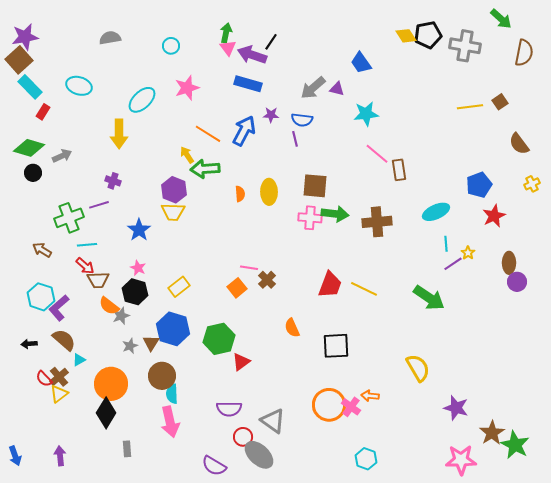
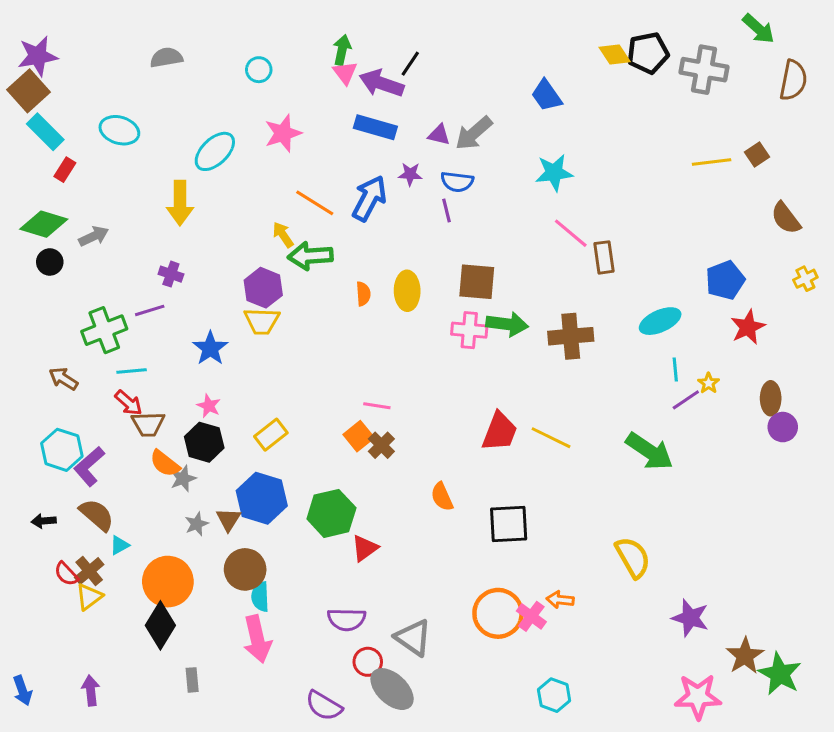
purple triangle: (337, 89) -> (439, 135), moved
brown cross: (267, 280) -> (381, 445), moved

